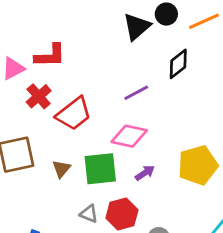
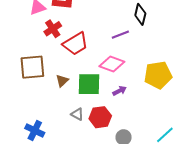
black diamond: (178, 64) -> (140, 14), moved, turned -45
yellow pentagon: (198, 165) -> (158, 75), moved

